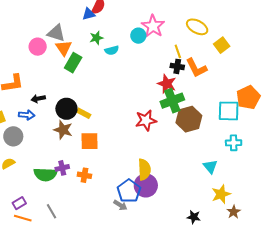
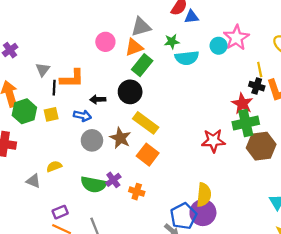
blue triangle: (89, 14) -> (191, 17), moved
gray triangle: (56, 33) -> (141, 27), moved, turned -42
orange triangle: (64, 48) -> (134, 47), turned 36
cyan semicircle: (112, 50) -> (187, 58), size x1.5
black circle: (66, 109) -> (130, 92), moved
yellow rectangle: (84, 113) -> (146, 123), size x1.6
gray circle: (13, 136) -> (92, 140), moved
orange square: (89, 141) -> (148, 155), turned 30
purple cross: (62, 168) -> (113, 180), turned -32

